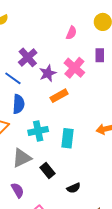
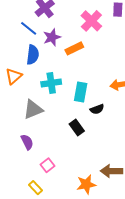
purple star: (48, 73) -> (52, 37), moved
black rectangle: (47, 170) -> (77, 128), moved
black semicircle: (74, 188) -> (97, 109), moved

